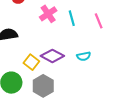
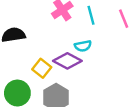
cyan semicircle: (84, 56) -> (83, 46), moved

